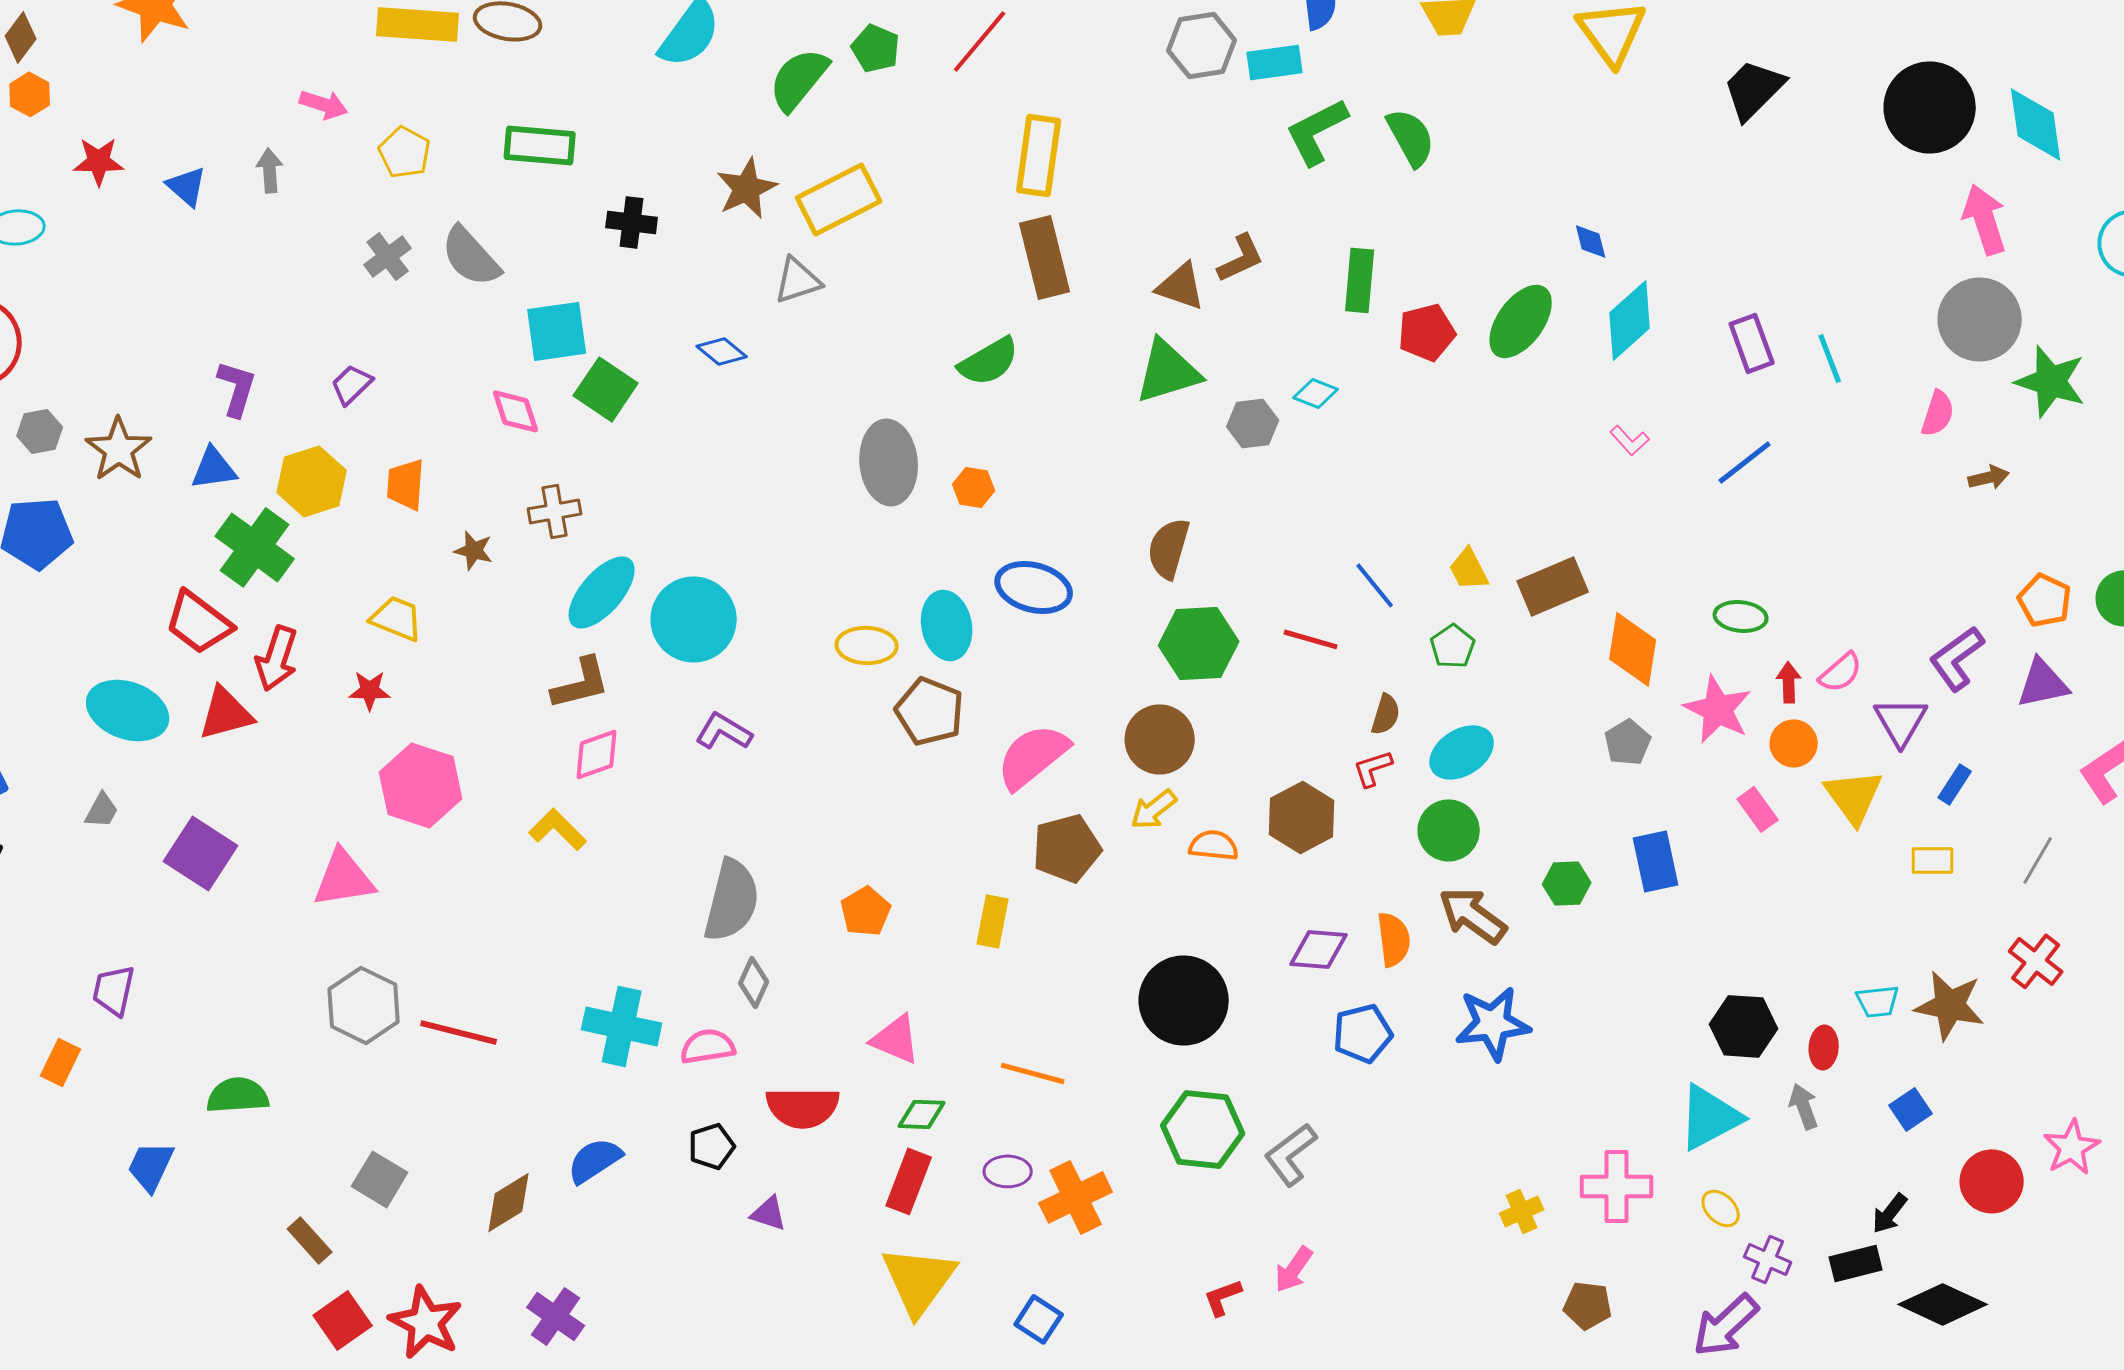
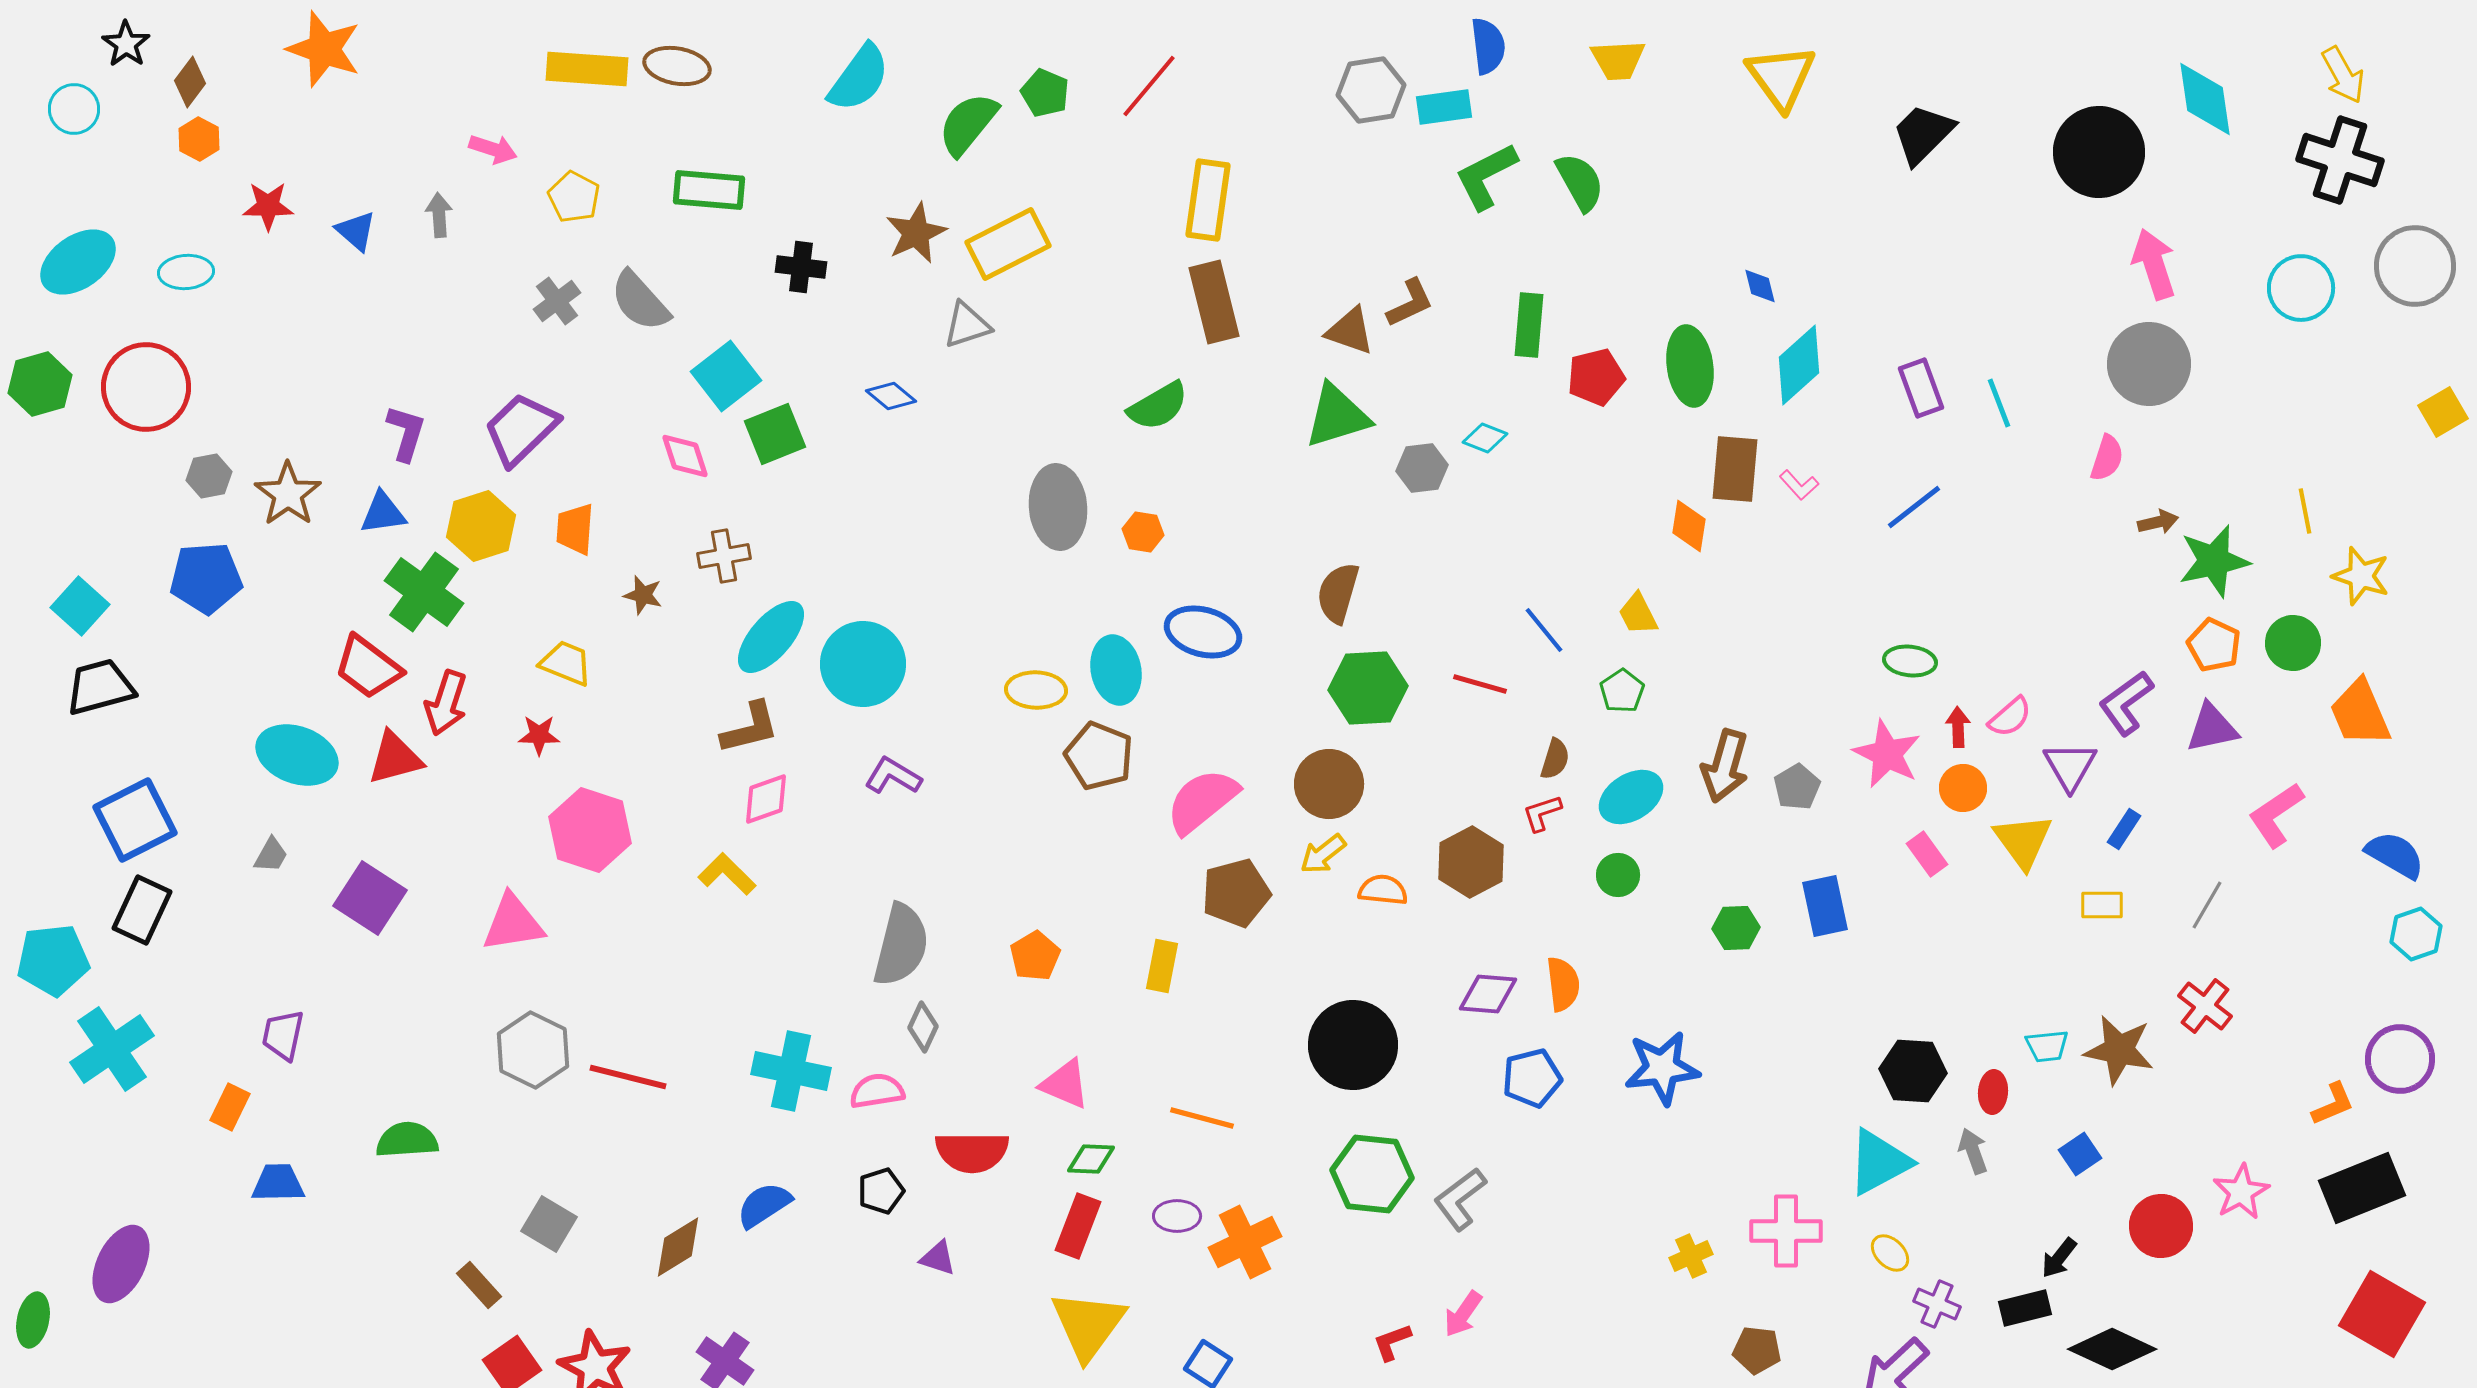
cyan diamond: (2036, 124) -> (2205, 99), moved
green ellipse: (1521, 321) -> (1690, 366), turned -44
cyan square: (557, 331) -> (726, 376), turned -30
green star: (2051, 381) -> (2214, 561), moved, turned -30
purple trapezoid: (352, 384) -> (521, 429), size x1.8
green square: (606, 389) -> (775, 434), turned 34
brown rectangle: (1553, 586) -> (1735, 469), moved, turned -62
orange diamond: (1633, 649) -> (1689, 526), moved, size x0.7
green circle: (1449, 830) -> (1618, 875), size x0.7
brown arrow: (1473, 915) -> (1725, 766), moved, turned -110
blue trapezoid: (151, 1166) -> (278, 1183), moved, turned 64

